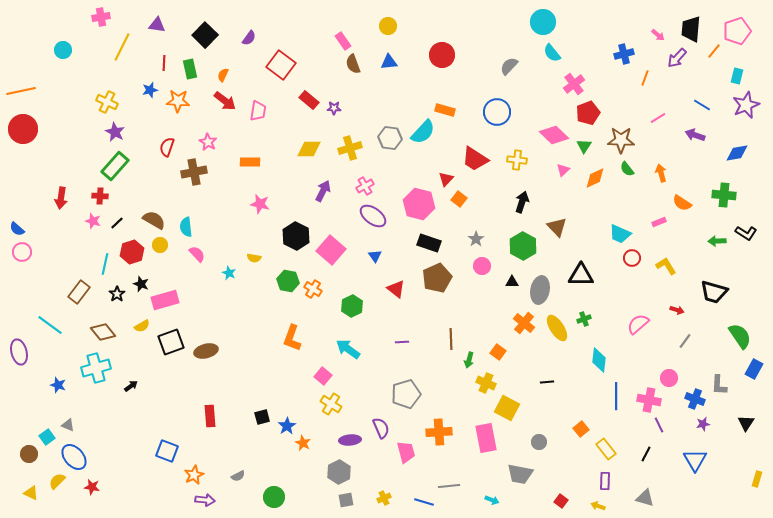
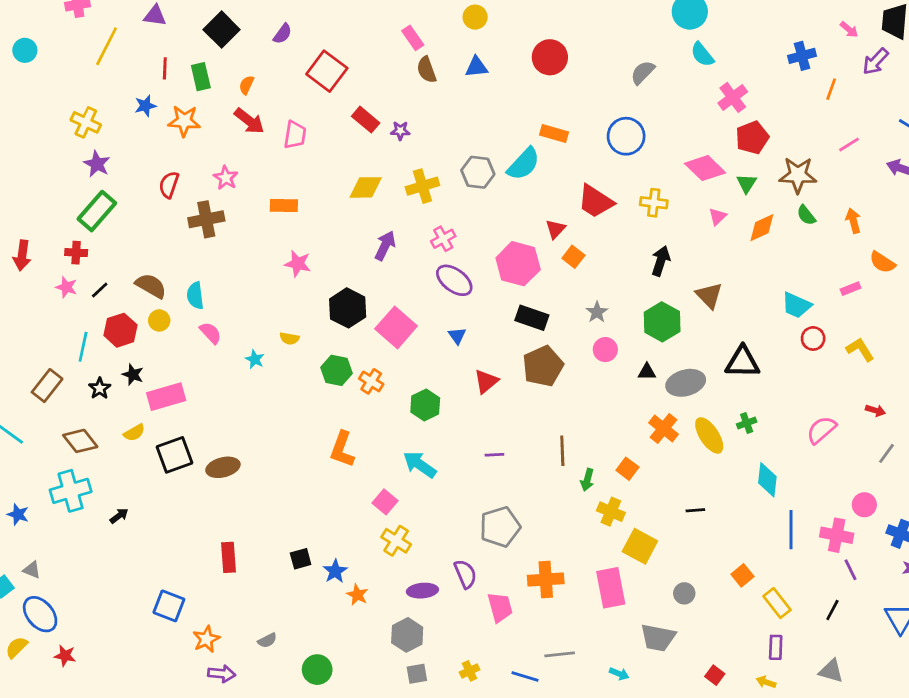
red triangle: (396, 289) -> (486, 381), turned 42
gray ellipse: (540, 290) -> (686, 383), turned 64

